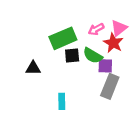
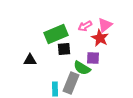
green semicircle: (93, 56) -> (82, 68), moved
gray rectangle: (110, 86) -> (71, 83), moved

